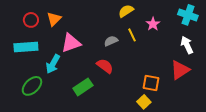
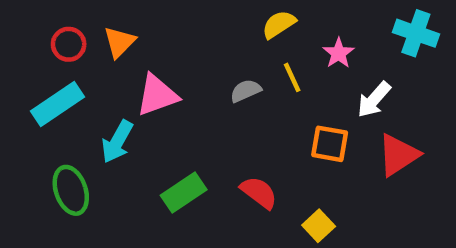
white arrow: (187, 45) -> (374, 100), moved, turned -114
cyan rectangle: (26, 47) -> (58, 104), turned -30
red semicircle: (105, 66) -> (259, 193), moved
orange square: (151, 83) -> (330, 144), moved
green ellipse: (32, 86) -> (71, 190), turned -65

